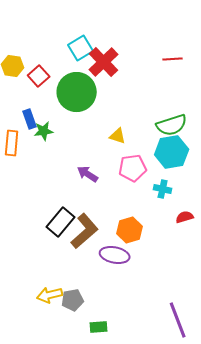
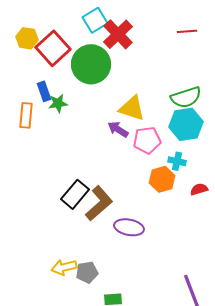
red square: (39, 76) -> (53, 48), size x1.6
yellow triangle: (118, 136) -> (132, 108), size x1.6
purple arrow: (88, 174) -> (118, 129), moved
orange hexagon: (130, 230) -> (162, 179), moved

